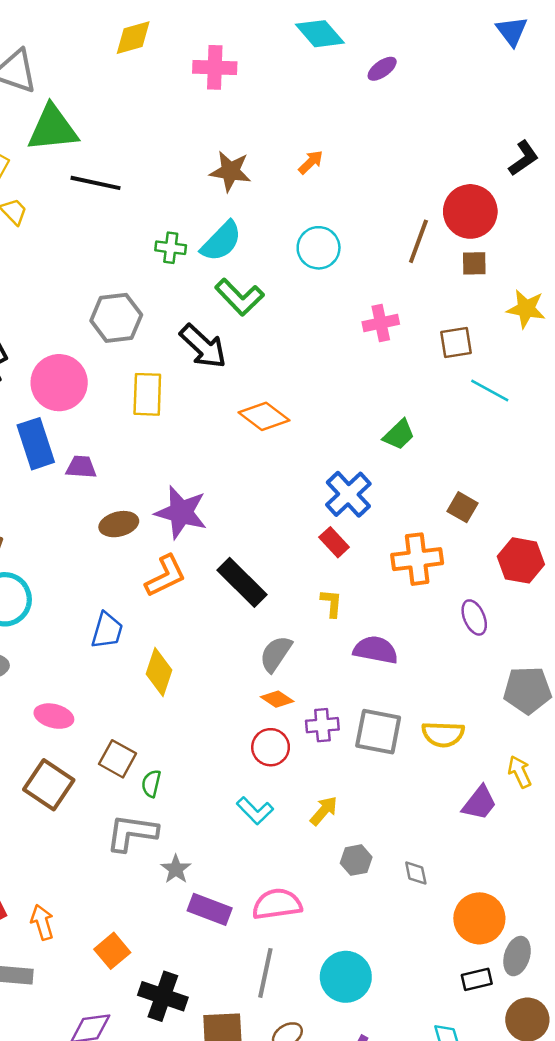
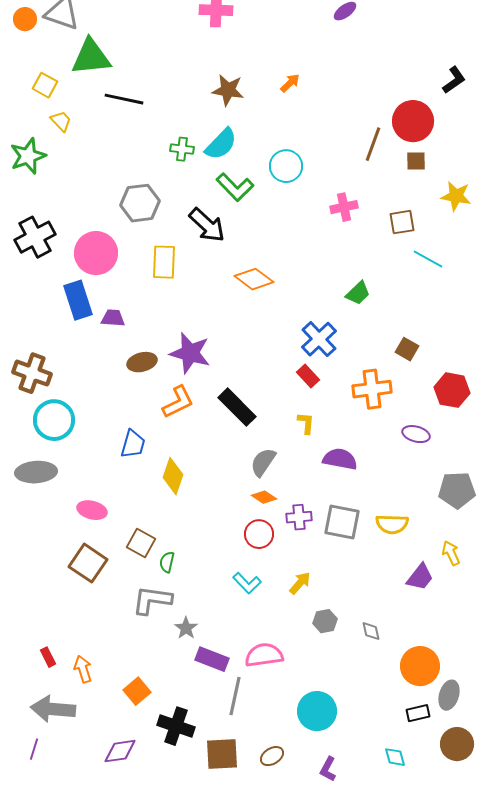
cyan circle: (319, 248) -> (286, 166), moved
purple ellipse: (474, 617) -> (416, 434), turned -52
gray line: (265, 973) -> (235, 696), moved

